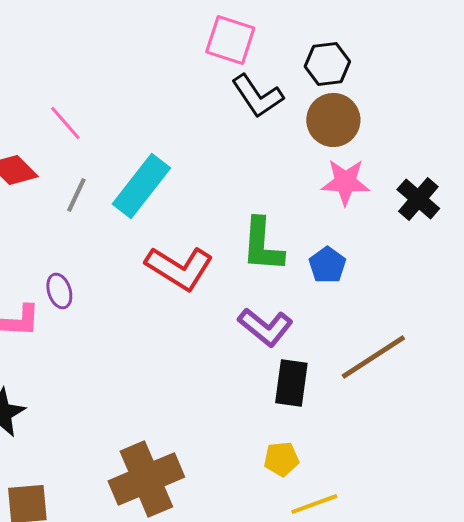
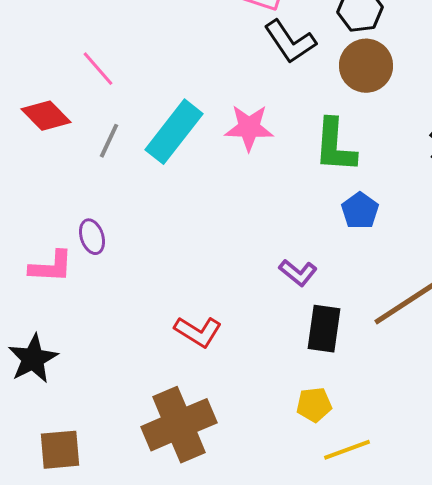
pink star: (345, 182) -> (249, 128), moved
green L-shape: (262, 245) -> (335, 146), moved
red L-shape: (179, 268) -> (198, 332), moved, size x0.7
purple L-shape: (265, 327) -> (298, 273), size x0.7

